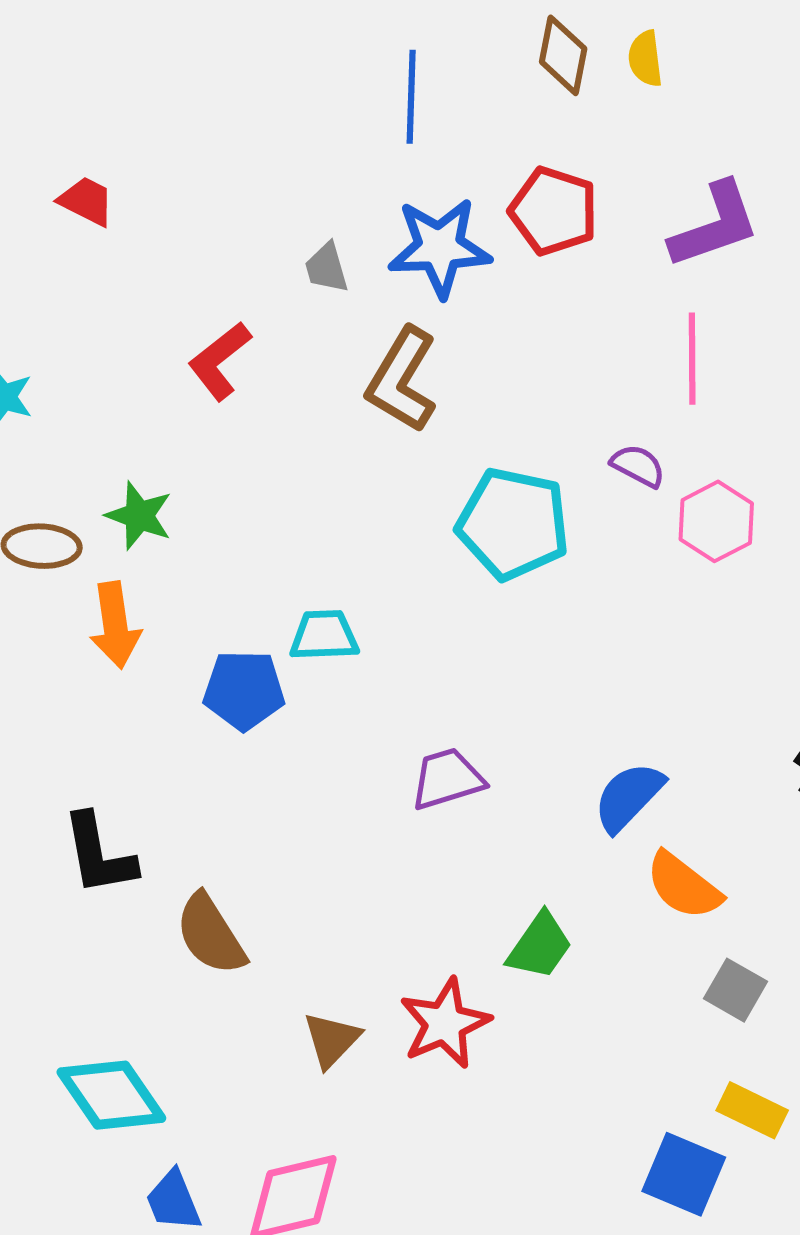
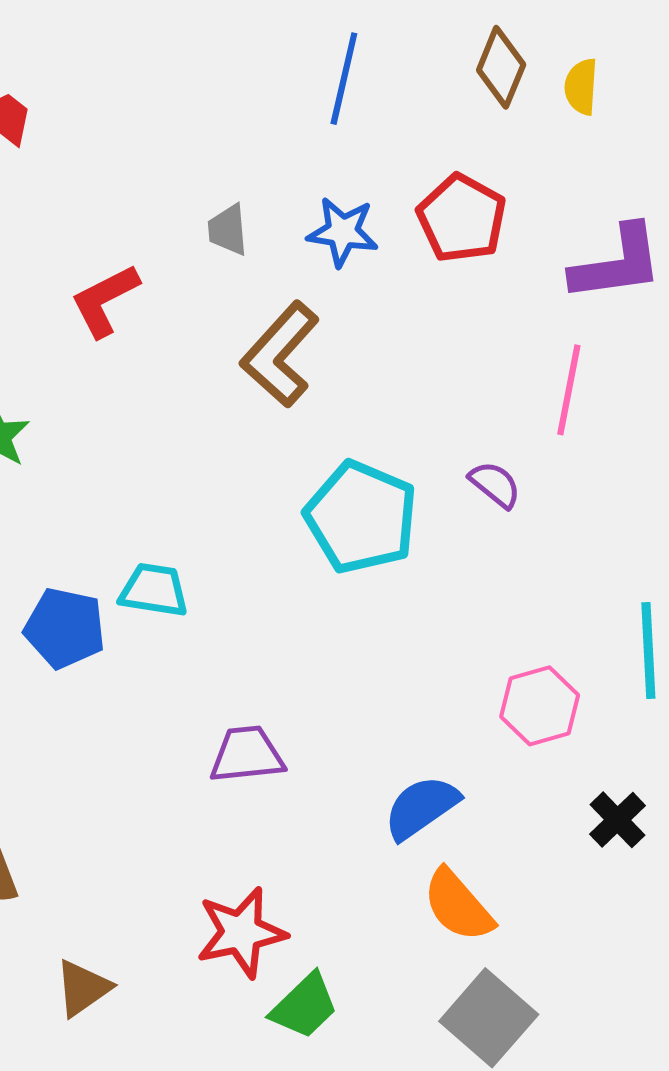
blue star: (440, 247) -> (343, 232), size x0.7
pink hexagon: (716, 521) -> (540, 706), moved
green trapezoid: (540, 946) -> (305, 1006), moved
gray square: (735, 990) -> (489, 1018), size x1.5
red star: (445, 1023) -> (241, 933), moved

